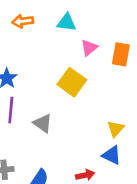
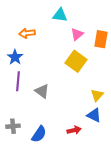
orange arrow: (23, 21) -> (27, 33), moved
yellow square: (72, 82) -> (76, 61), moved

